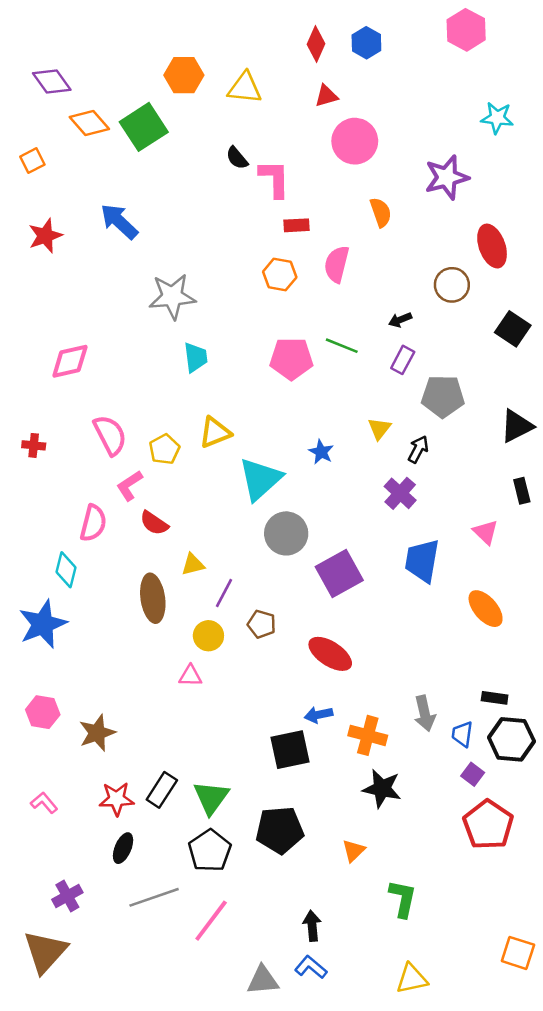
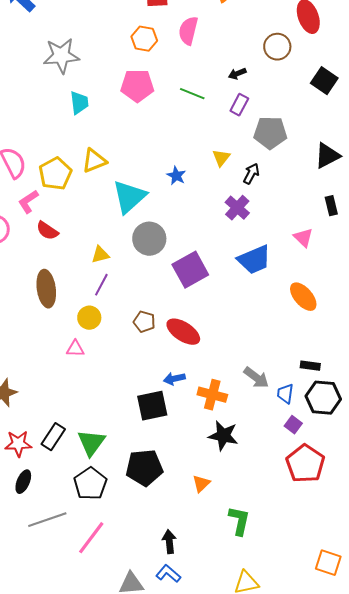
pink pentagon: (291, 359) -> (137, 86), moved
yellow pentagon: (164, 449) -> (55, 174), size x1.4
blue trapezoid: (422, 561) -> (254, 260), turned -123
yellow triangle: (193, 565) -> (100, 255), moved
brown pentagon: (262, 624) -> (144, 322), moved
gray arrow: (425, 713) -> (256, 378), turned -40

